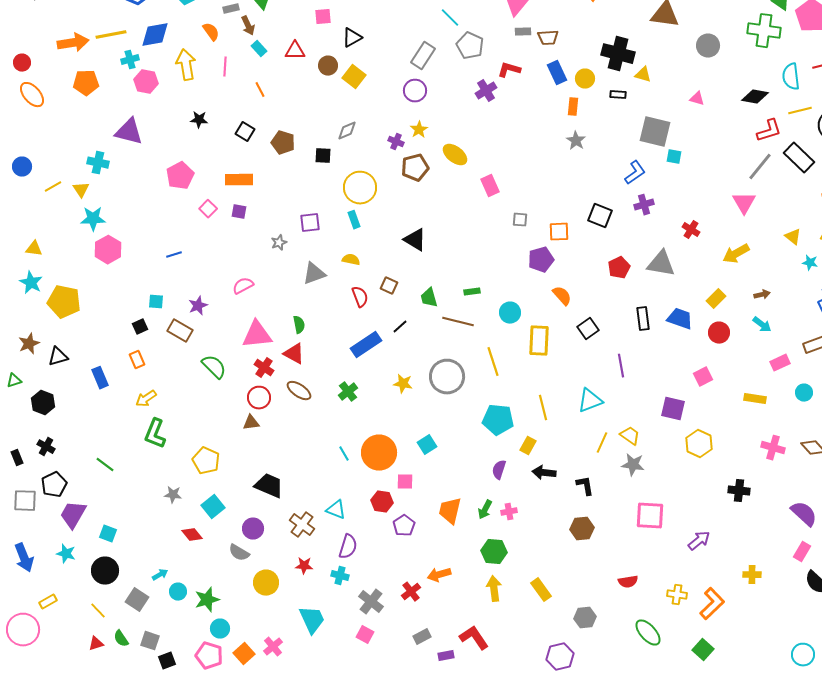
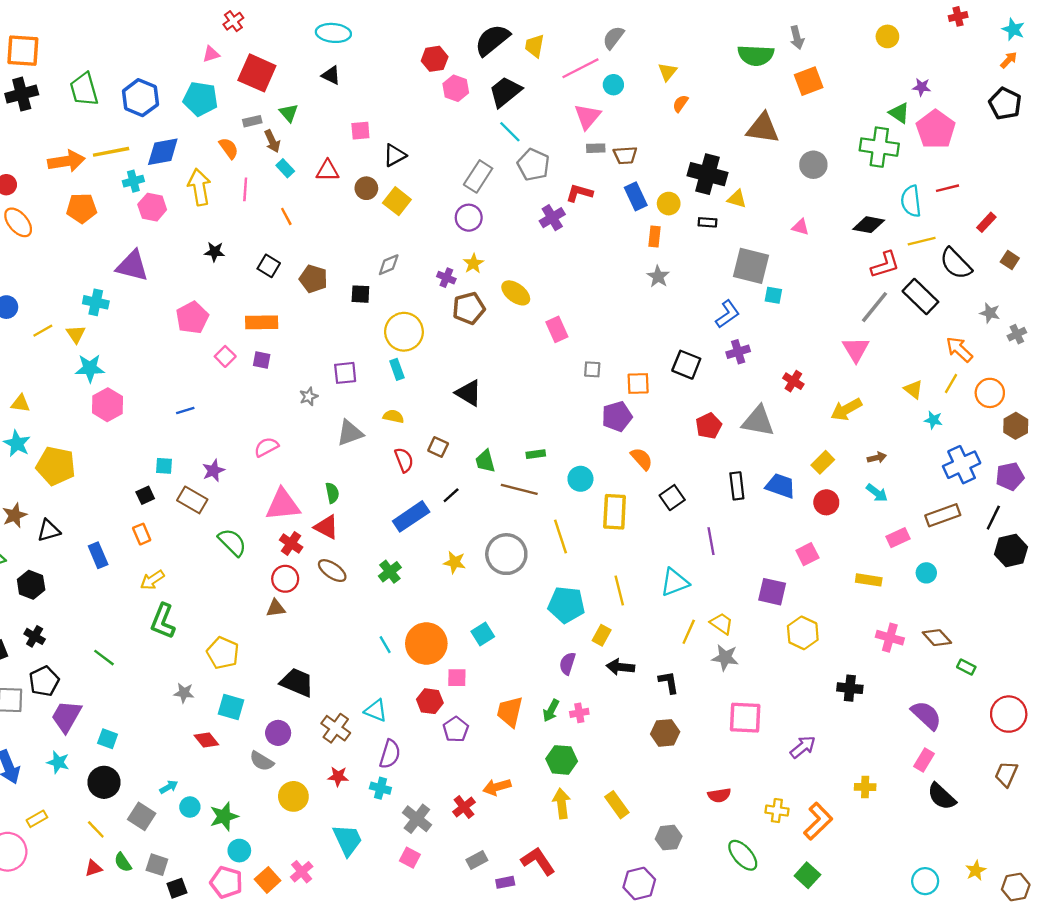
cyan square: (213, 507) -> (231, 707), turned -35

